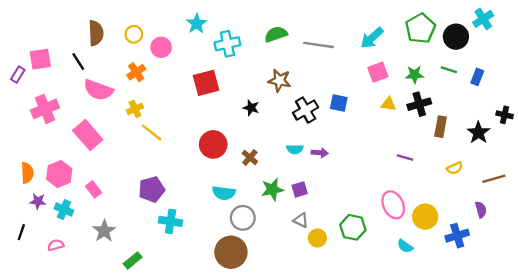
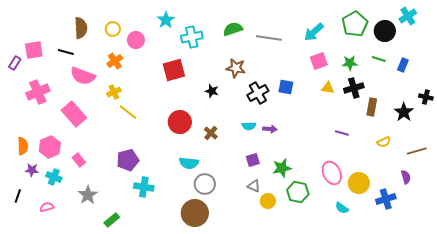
black line: (78, 62) -> (66, 52), turned -42
green star: (272, 189) -> (282, 168), moved

